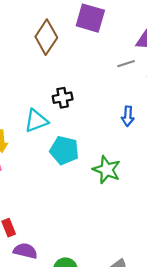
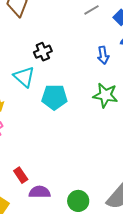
cyan triangle: (36, 121) -> (24, 77), turned -45
green star: (107, 170) -> (105, 95), moved

